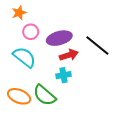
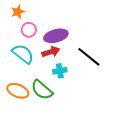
black line: (97, 46) -> (89, 57), moved
red arrow: (69, 55) -> (51, 52), moved

